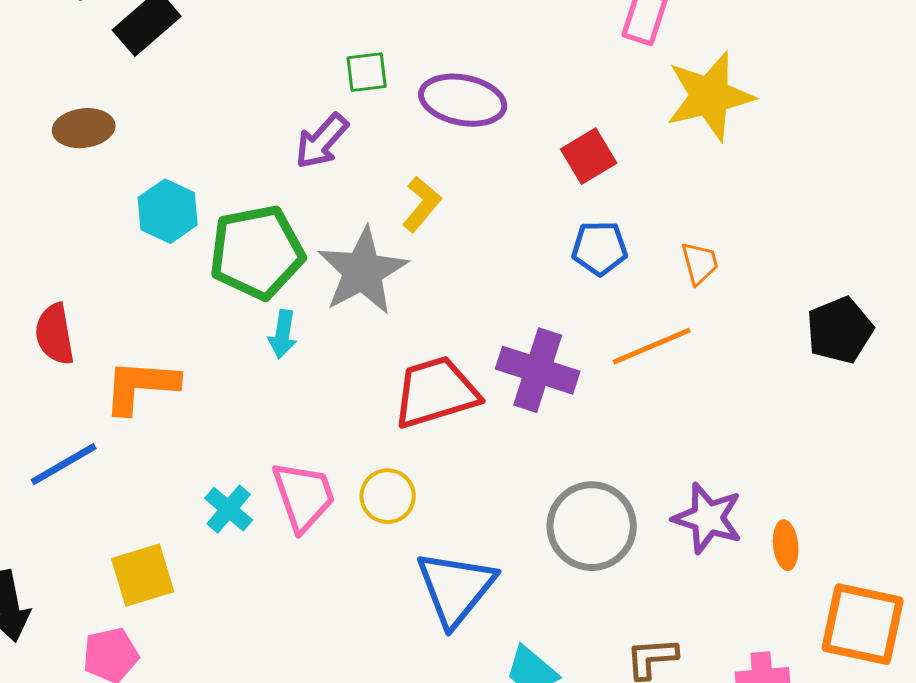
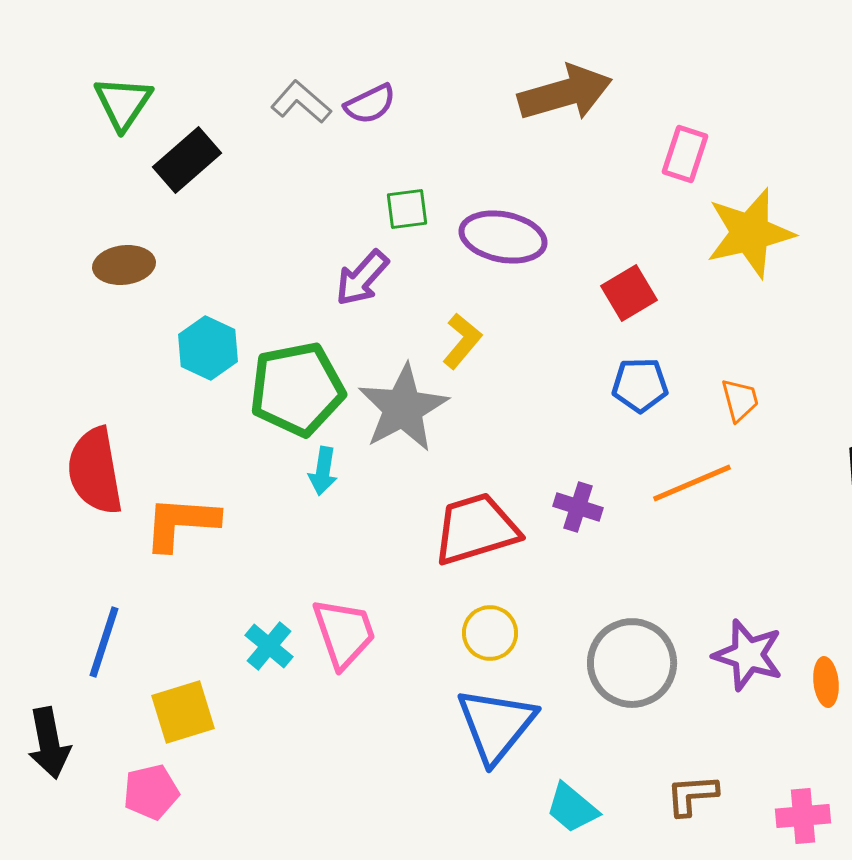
red semicircle: (55, 334) -> (95, 471), size x1.4
purple cross: (538, 370) -> (578, 507), size x0.6
blue line: (64, 464) -> (104, 642), moved, turned -42
yellow circle: (388, 496) -> (490, 633), moved

